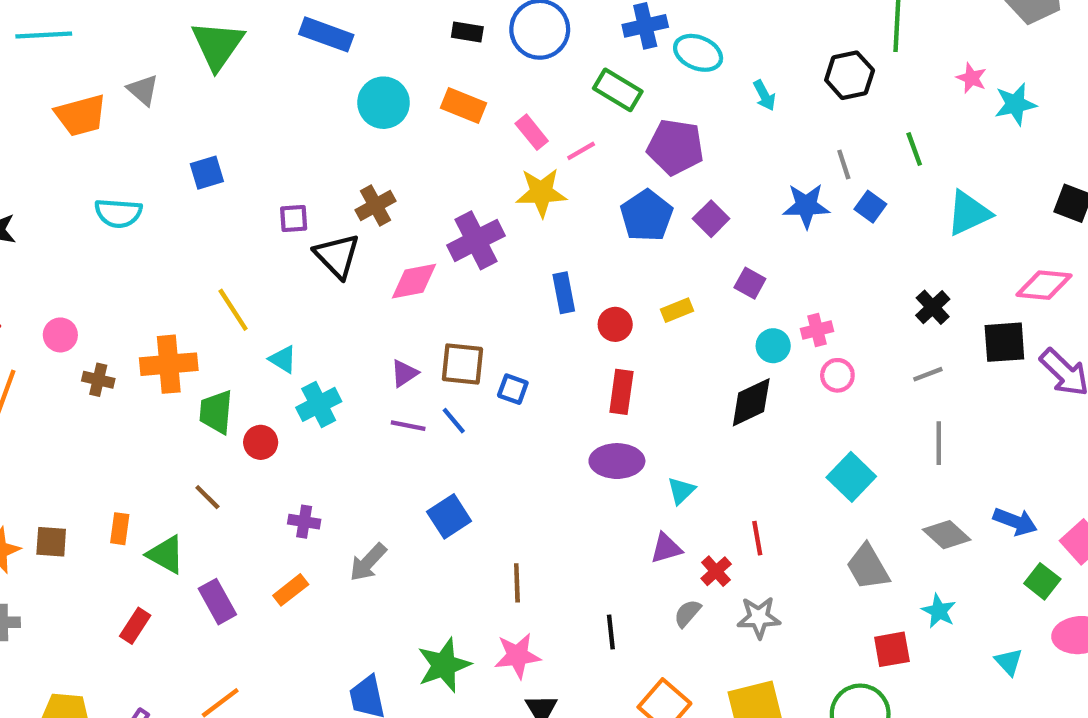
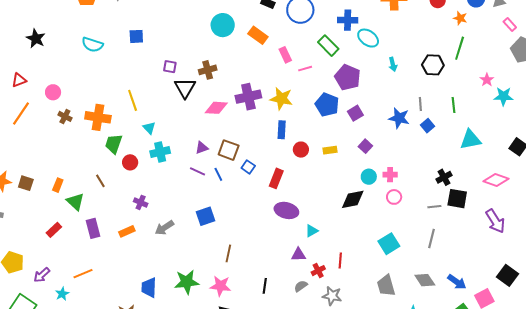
yellow star: (541, 193) -> (281, 99), moved
blue pentagon: (647, 216) -> (327, 105), turned -30
black square: (1004, 342) -> (457, 199), moved
red rectangle: (621, 392) -> (276, 178), moved

